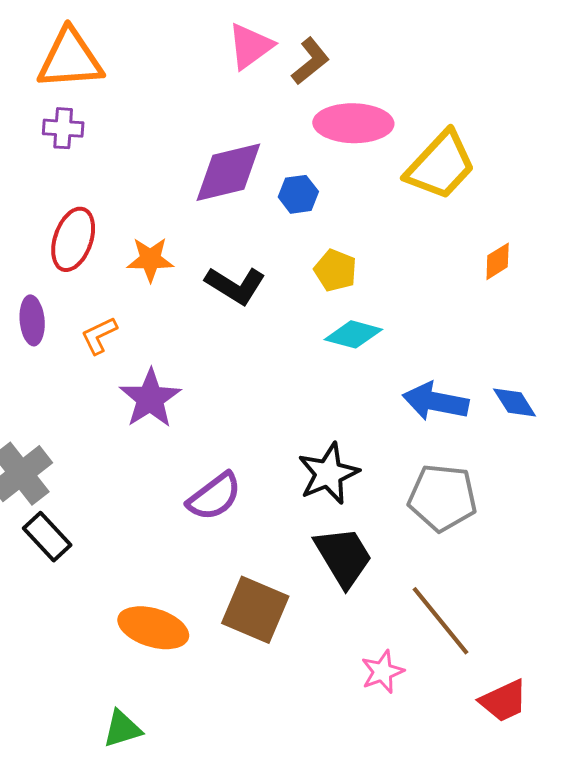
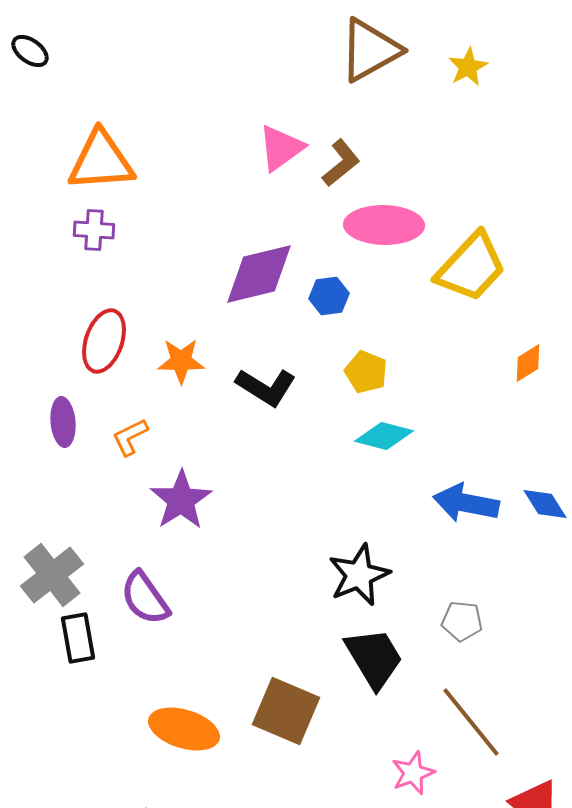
purple semicircle: (214, 497) -> (145, 598), moved, turned 92
gray pentagon: (443, 498) -> (462, 621), moved, size x0.6
black rectangle: (47, 537) -> (78, 638), turned 33

